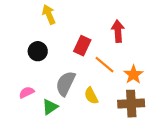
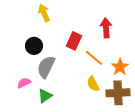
gray semicircle: (66, 83) -> (46, 67), moved
yellow semicircle: (91, 96) -> (93, 84), moved

